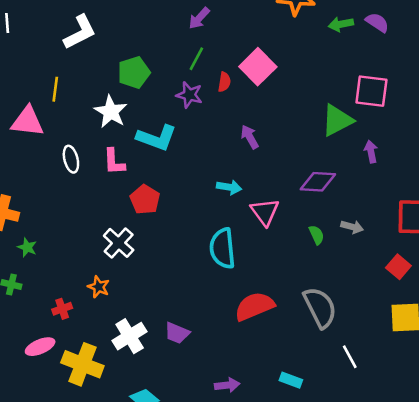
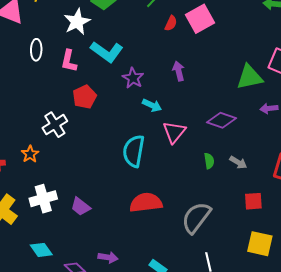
purple star: (189, 95) -> (133, 78), moved
purple arrow: (371, 152) -> (269, 108), turned -102
red square: (398, 267) -> (253, 201), moved, turned 30
gray semicircle: (320, 307) -> (196, 218), turned -132

